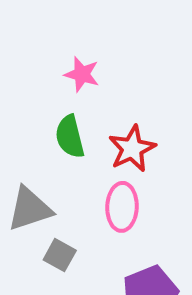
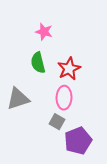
gray square: (60, 255) -> (57, 122), moved

